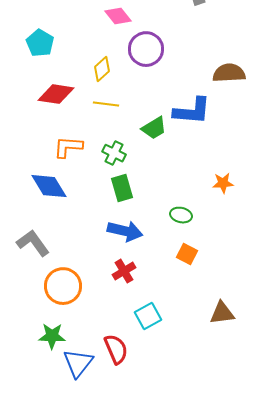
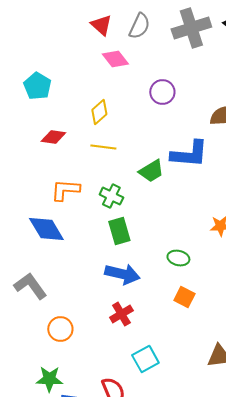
purple circle: (146, 49) -> (162, 92), moved, size x0.7
red diamond: (56, 94) -> (53, 137), size x0.7
orange circle: (63, 286) -> (60, 329), size x0.7

